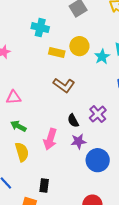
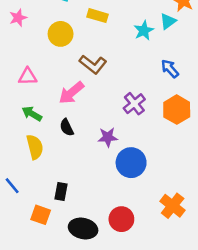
yellow circle: (79, 46) -> (61, 34), moved
yellow rectangle: (57, 53) -> (98, 16), moved
black semicircle: (73, 121) -> (67, 127), moved
pink arrow: (50, 139) -> (71, 93), moved, turned 30

